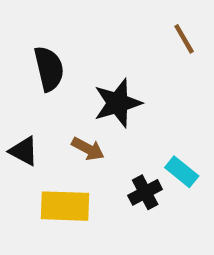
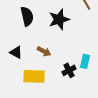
black star: (118, 103) -> (59, 19), moved
cyan rectangle: (182, 172) -> (85, 61), turned 64

